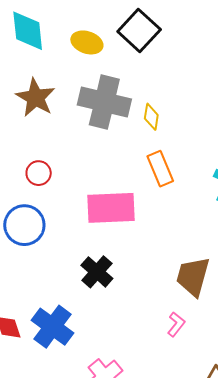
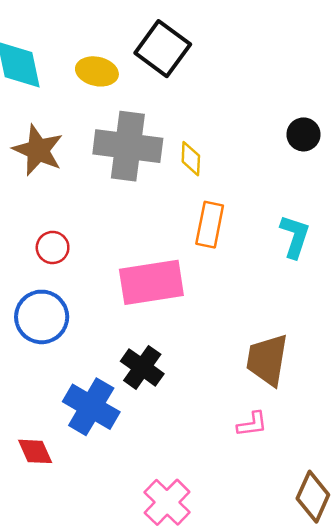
orange rectangle: (160, 169) -> (210, 225), turned 40
pink L-shape: (176, 324) -> (252, 424), turned 50
blue cross: (53, 327) -> (91, 407), moved

